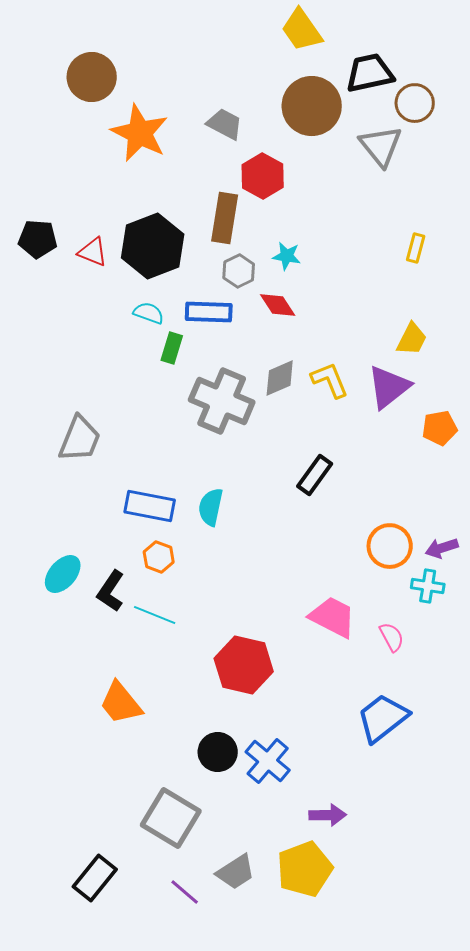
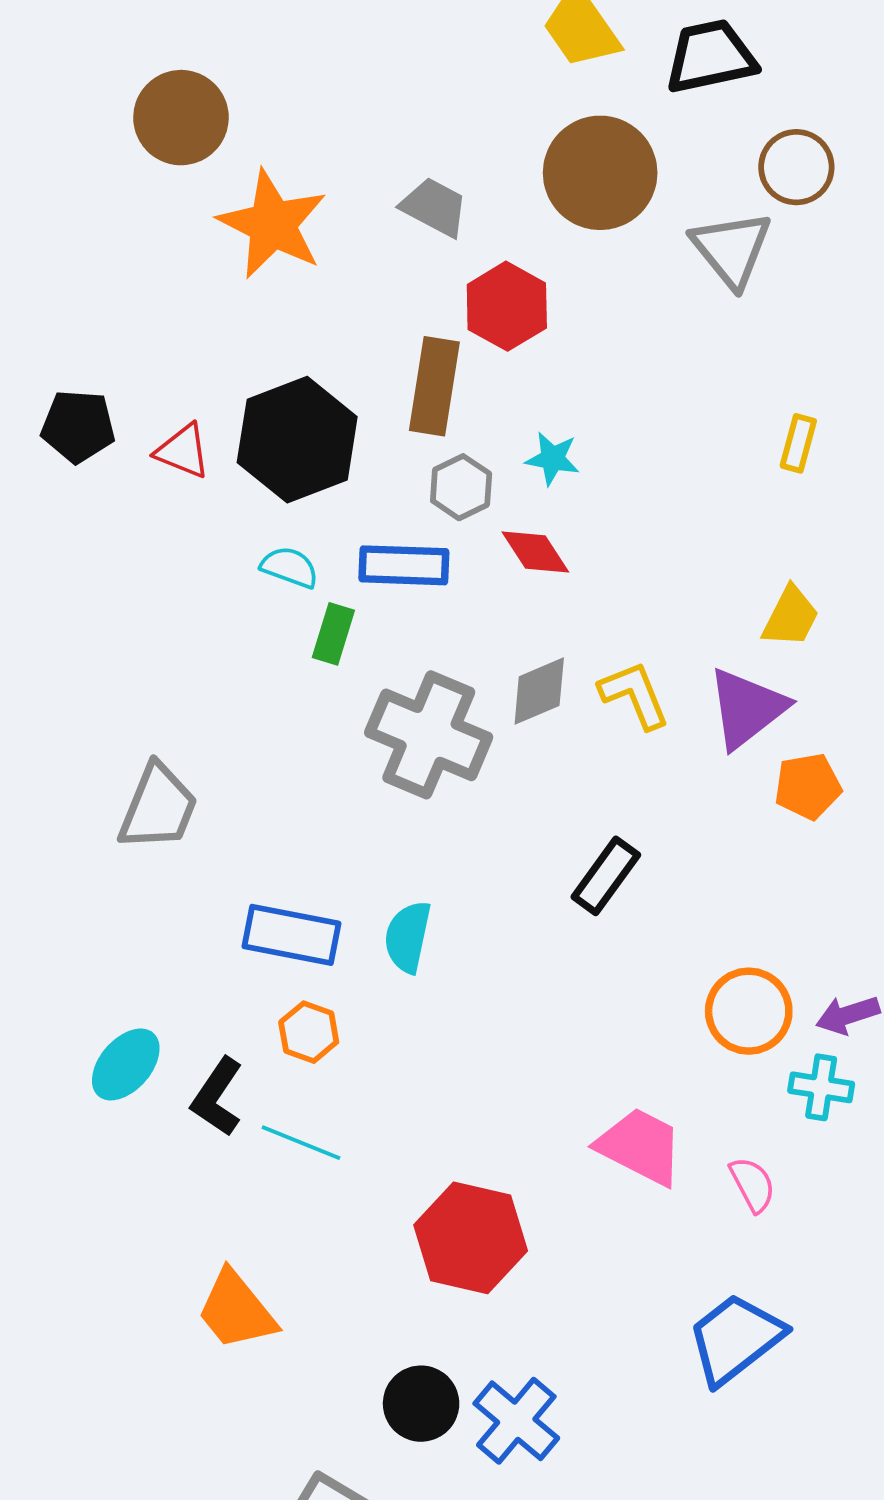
black trapezoid: (370, 73) -> (711, 57), moved
orange pentagon: (440, 428) -> (808, 786), moved

